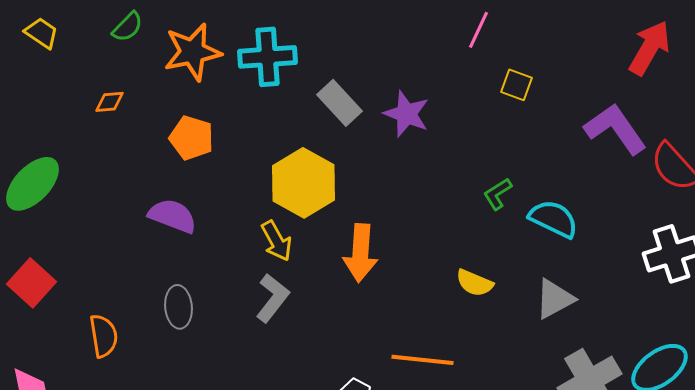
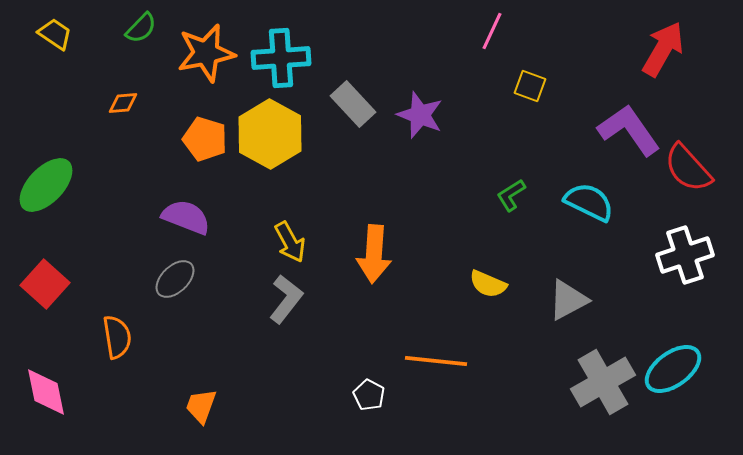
yellow hexagon: (304, 183) -> (270, 134), moved
cyan semicircle: (554, 219) -> (589, 202), moved
gray ellipse: (178, 307) -> (175, 279), moved, turned 51

